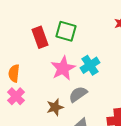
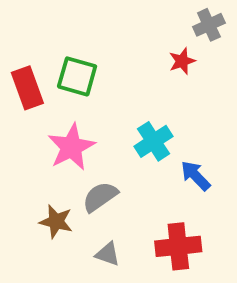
cyan cross: (90, 65) -> (154, 141), moved
brown star: (55, 107) -> (56, 222), turned 30

